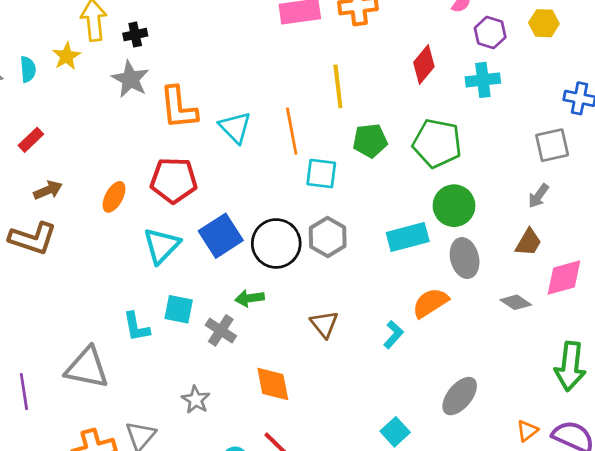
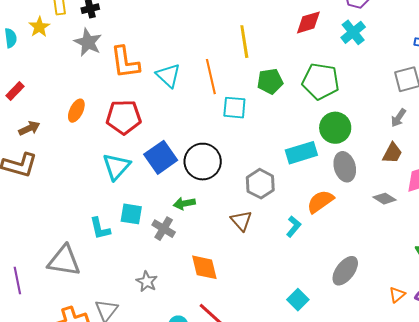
red diamond: (424, 65) -> (308, 22), turned 36
cyan cross: (483, 80) -> (353, 32), turned -30
orange ellipse: (114, 197) -> (76, 111), moved
gray hexagon: (328, 237) -> (260, 184), moved

